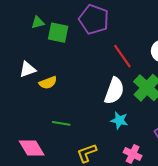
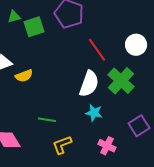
green square: (58, 33) -> (34, 27), turned -30
green line: (61, 123) -> (47, 120), moved

